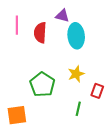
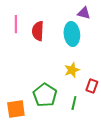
purple triangle: (62, 16) -> (84, 13), moved
green pentagon: (42, 84) -> (45, 95), moved

